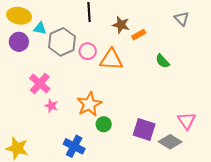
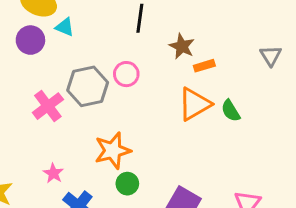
gray hexagon: (62, 42) -> (88, 86), moved
orange triangle: (111, 60) -> (195, 104), moved, turned -45
pink star: (51, 106) -> (53, 173), moved

